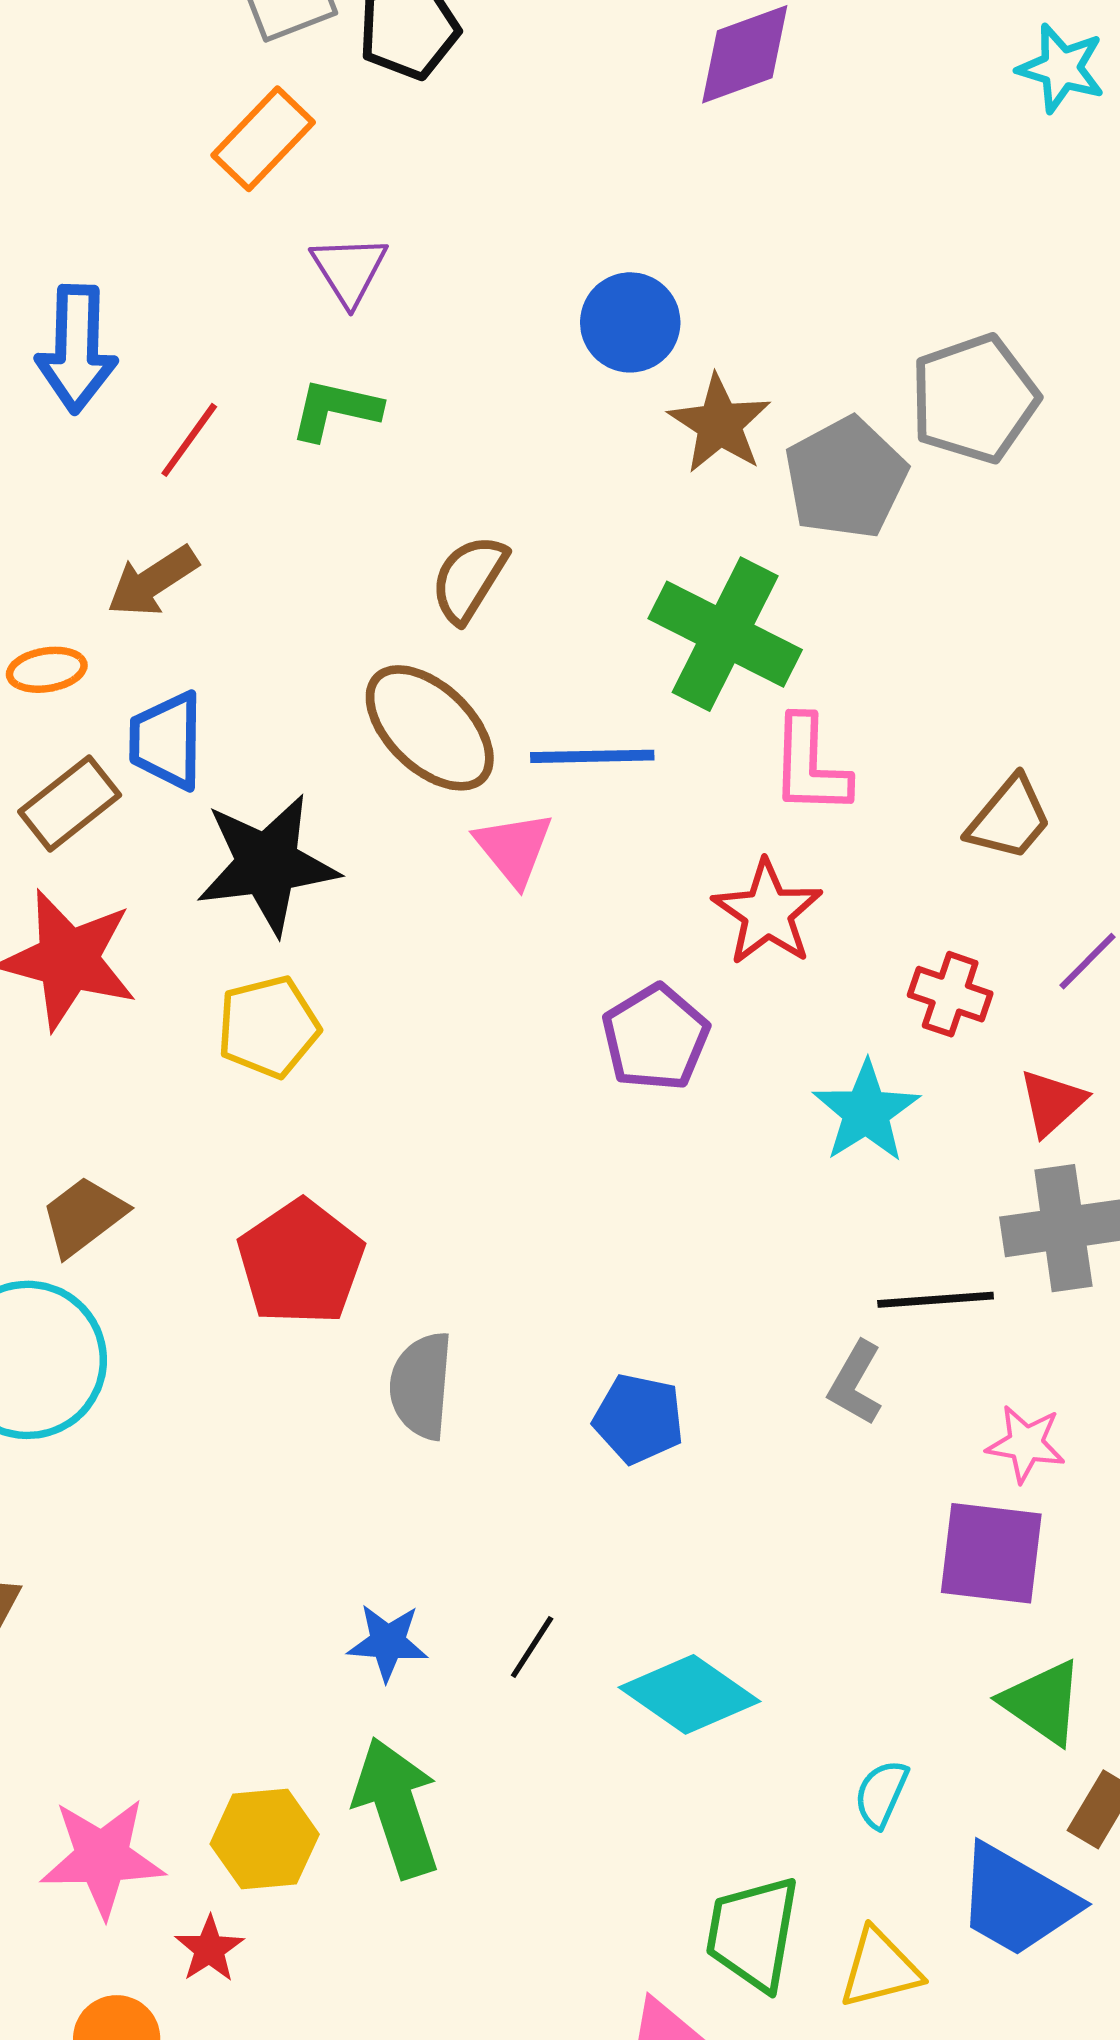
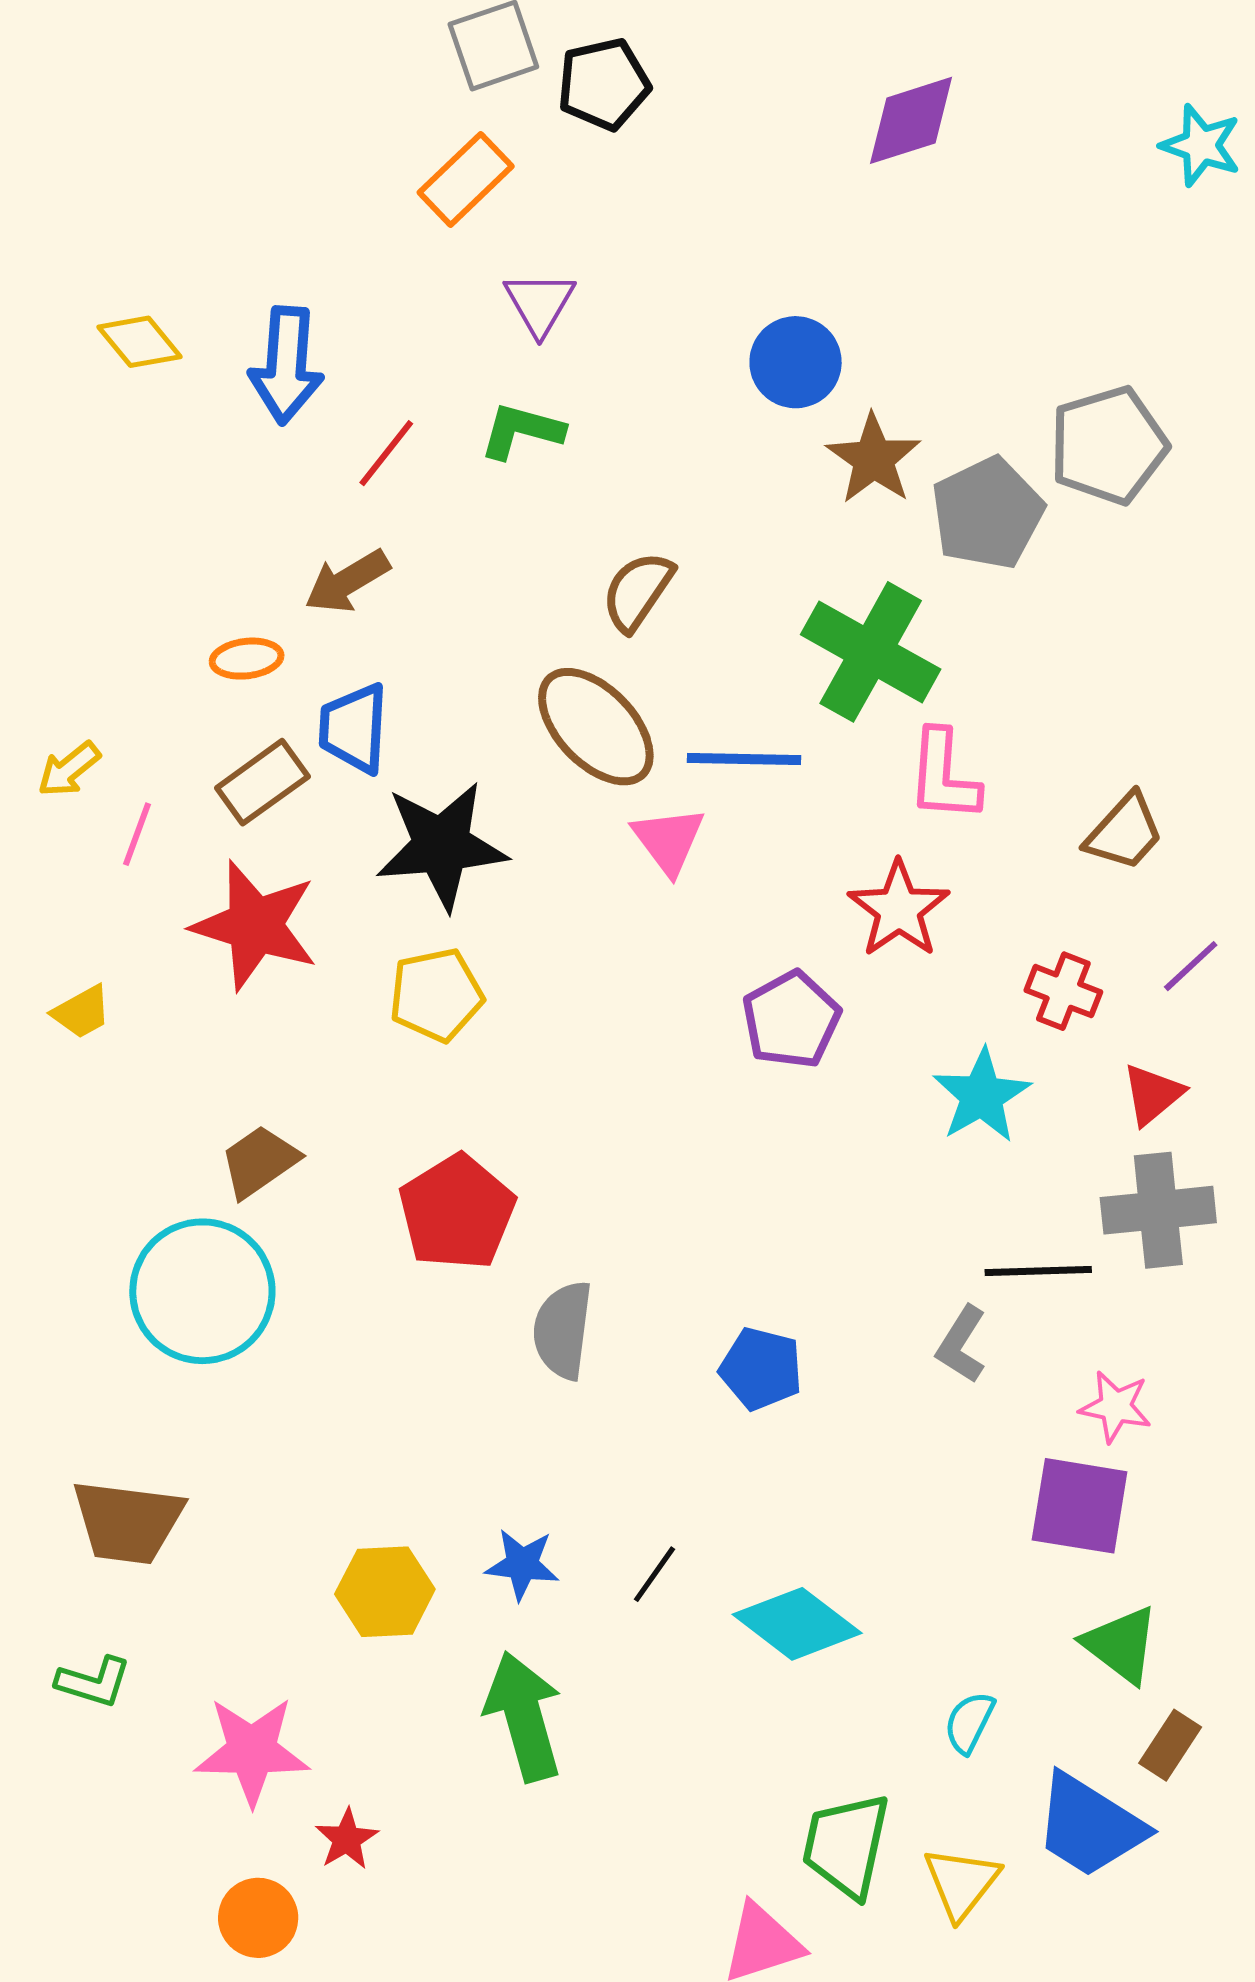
yellow hexagon: (265, 1839) -> (385, 1592), moved
yellow triangle: (880, 1969) -> (961, 1883), turned -40

